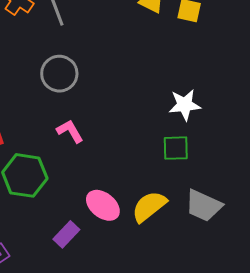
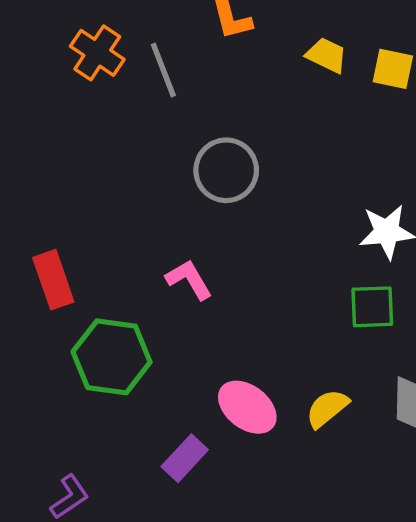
gray circle: (59, 74) -> (226, 170), moved
yellow semicircle: (149, 206) -> (327, 408), size x0.7

